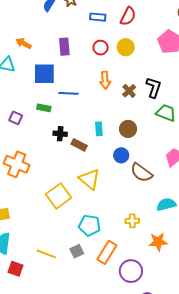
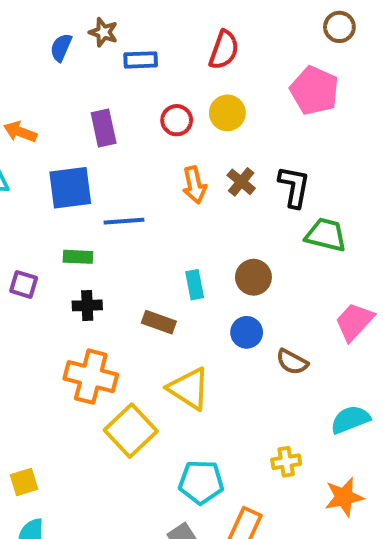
blue rectangle: (98, 17) -> (141, 60), moved
brown cross: (129, 91) -> (241, 182), moved
black cross: (60, 134) -> (87, 305), moved
orange cross: (17, 164) -> (91, 377), moved
brown semicircle: (141, 173) -> (292, 362), size x0.7

